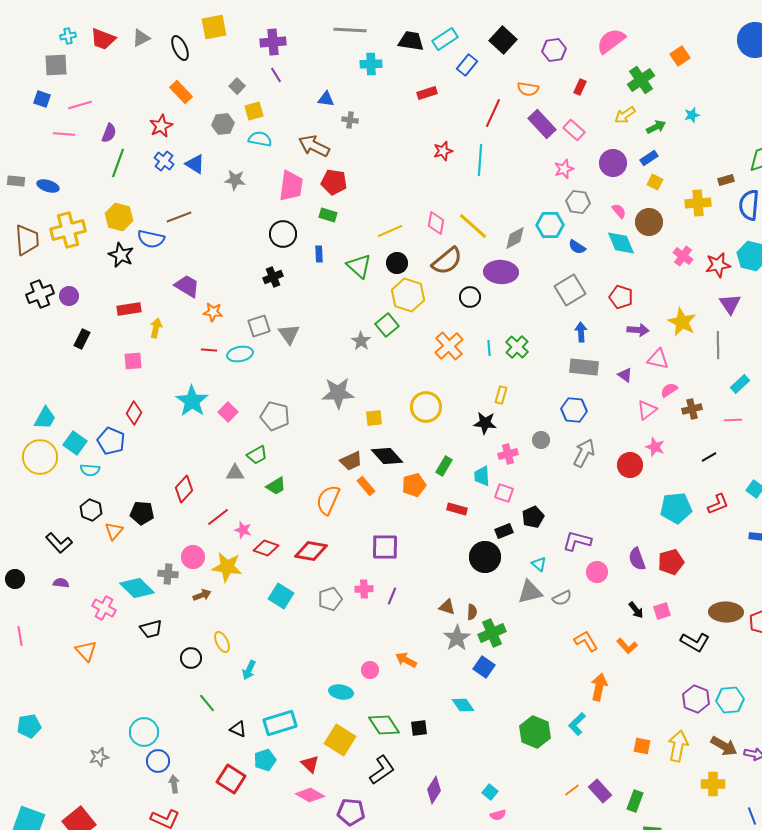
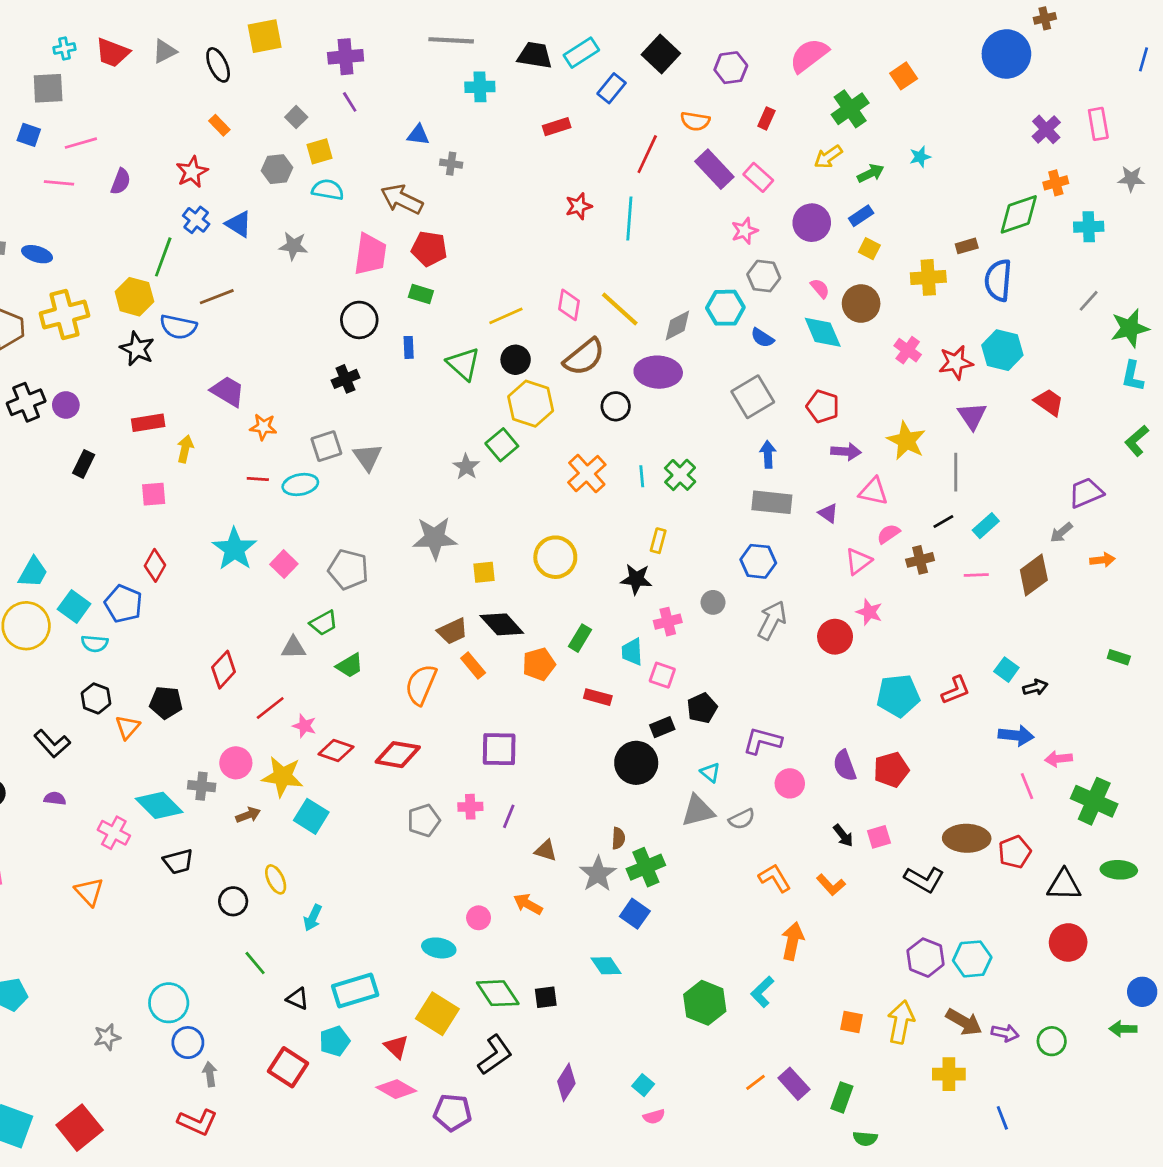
orange rectangle: (181, 92) -> (219, 125), size x0.7
green line: (118, 163) -> (163, 257), moved
black line: (709, 457) -> (943, 522), moved
cyan square: (281, 596) -> (311, 816), moved
brown triangle: (447, 607) -> (546, 851), moved

